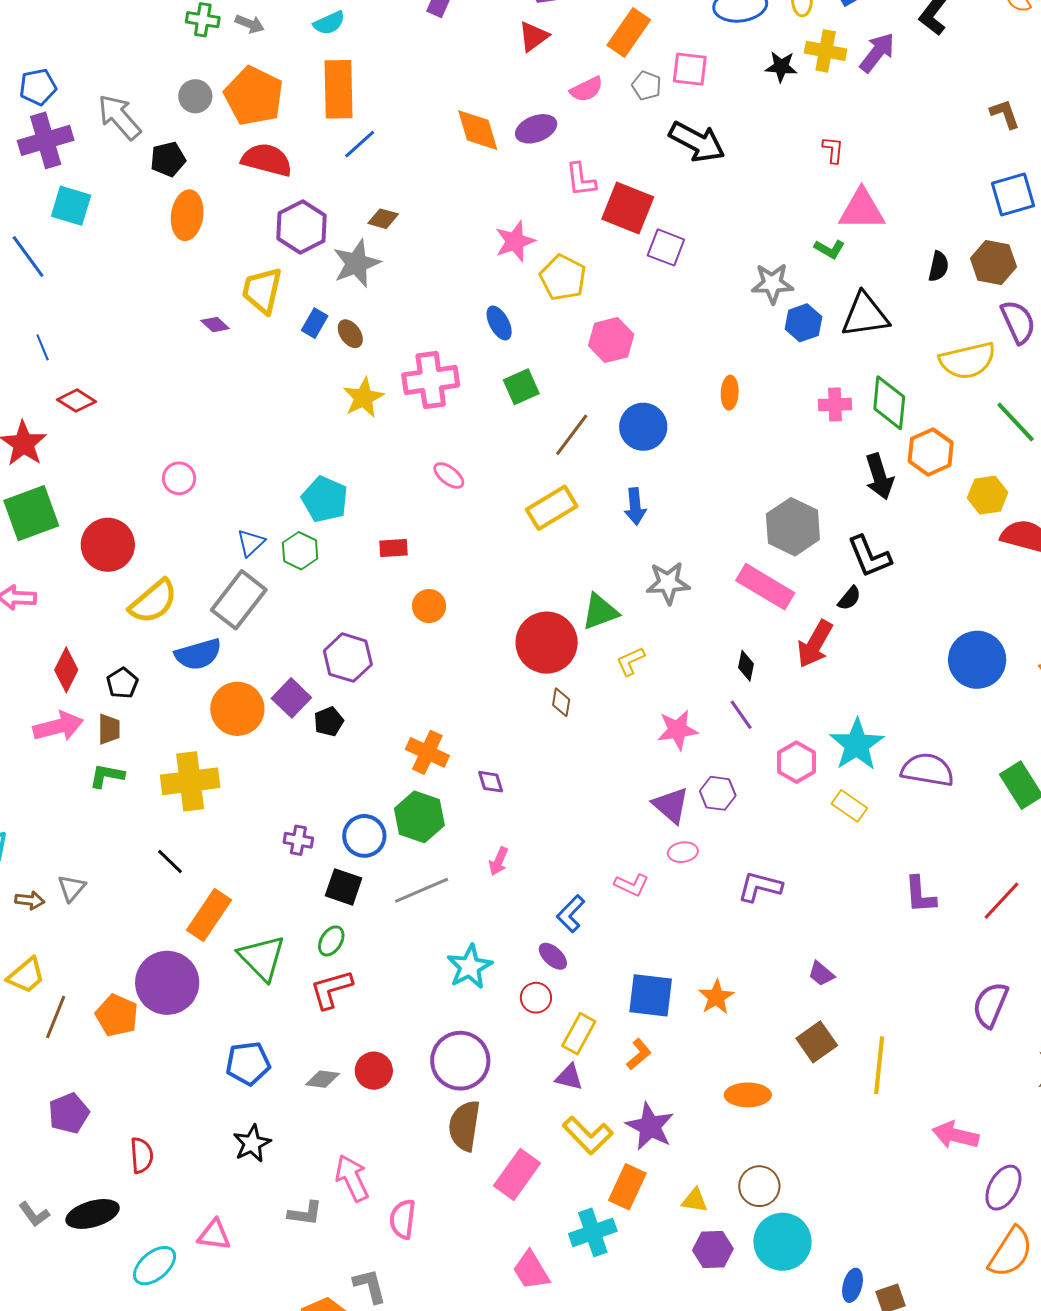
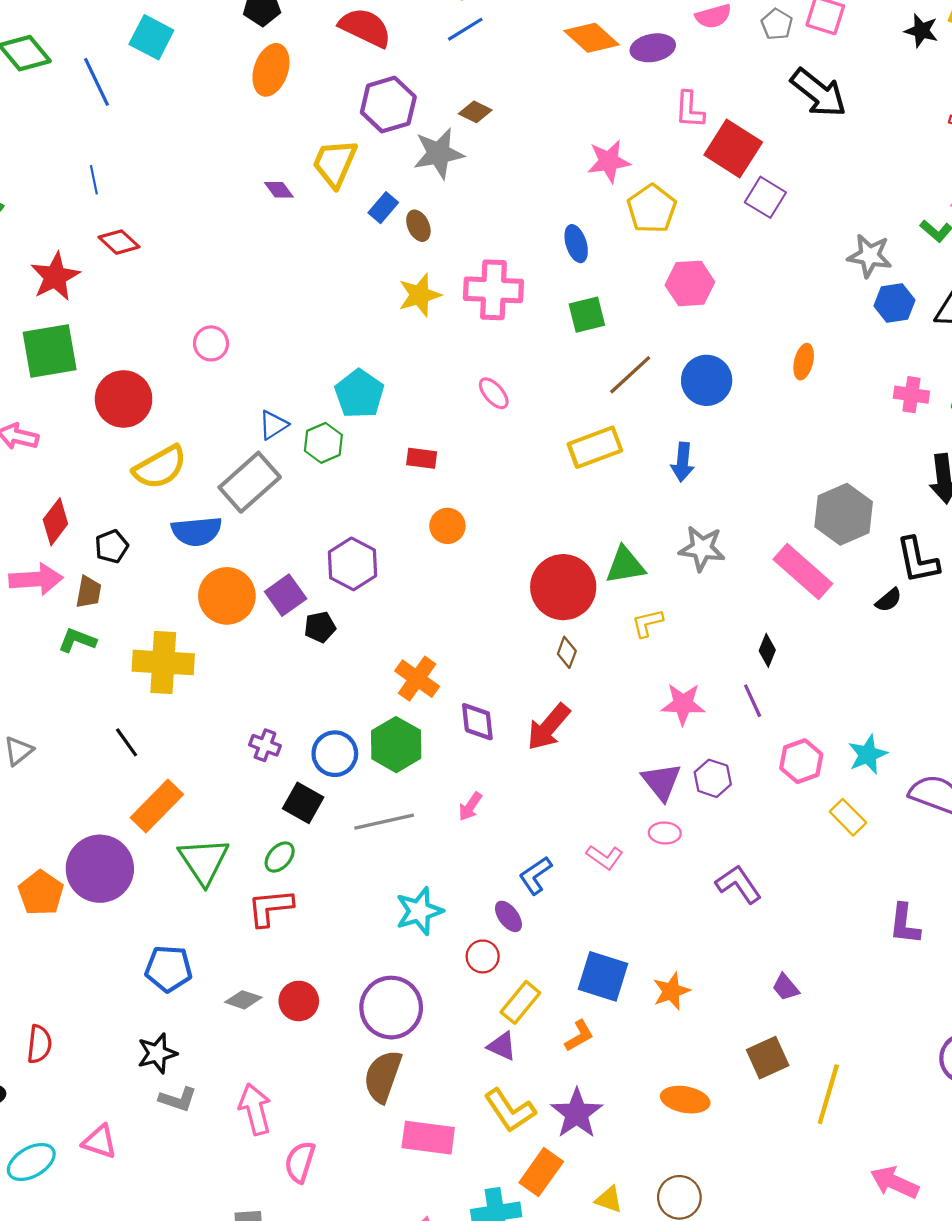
orange diamond: (478, 130) -> (592, 38), turned -42
red arrow: (815, 644) -> (549, 727), moved
cyan star: (857, 744) -> (868, 754), size x0.7
purple diamond: (491, 782) -> (477, 722), size x1.4
purple L-shape: (760, 887) -> (738, 884), turned 30
pink rectangle: (517, 1174) -> (428, 1138), turned 51
gray L-shape: (305, 1213) -> (178, 1099), moved

